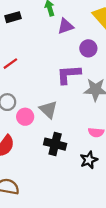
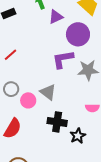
purple circle: (88, 48) -> (78, 34), size x1.5
black star: (89, 160) -> (78, 136), moved

